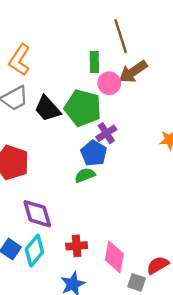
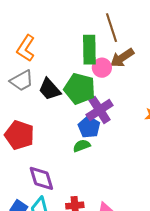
green rectangle: (94, 62) -> (89, 50), size x1.6
purple cross: (106, 133) -> (100, 110), size x1.5

